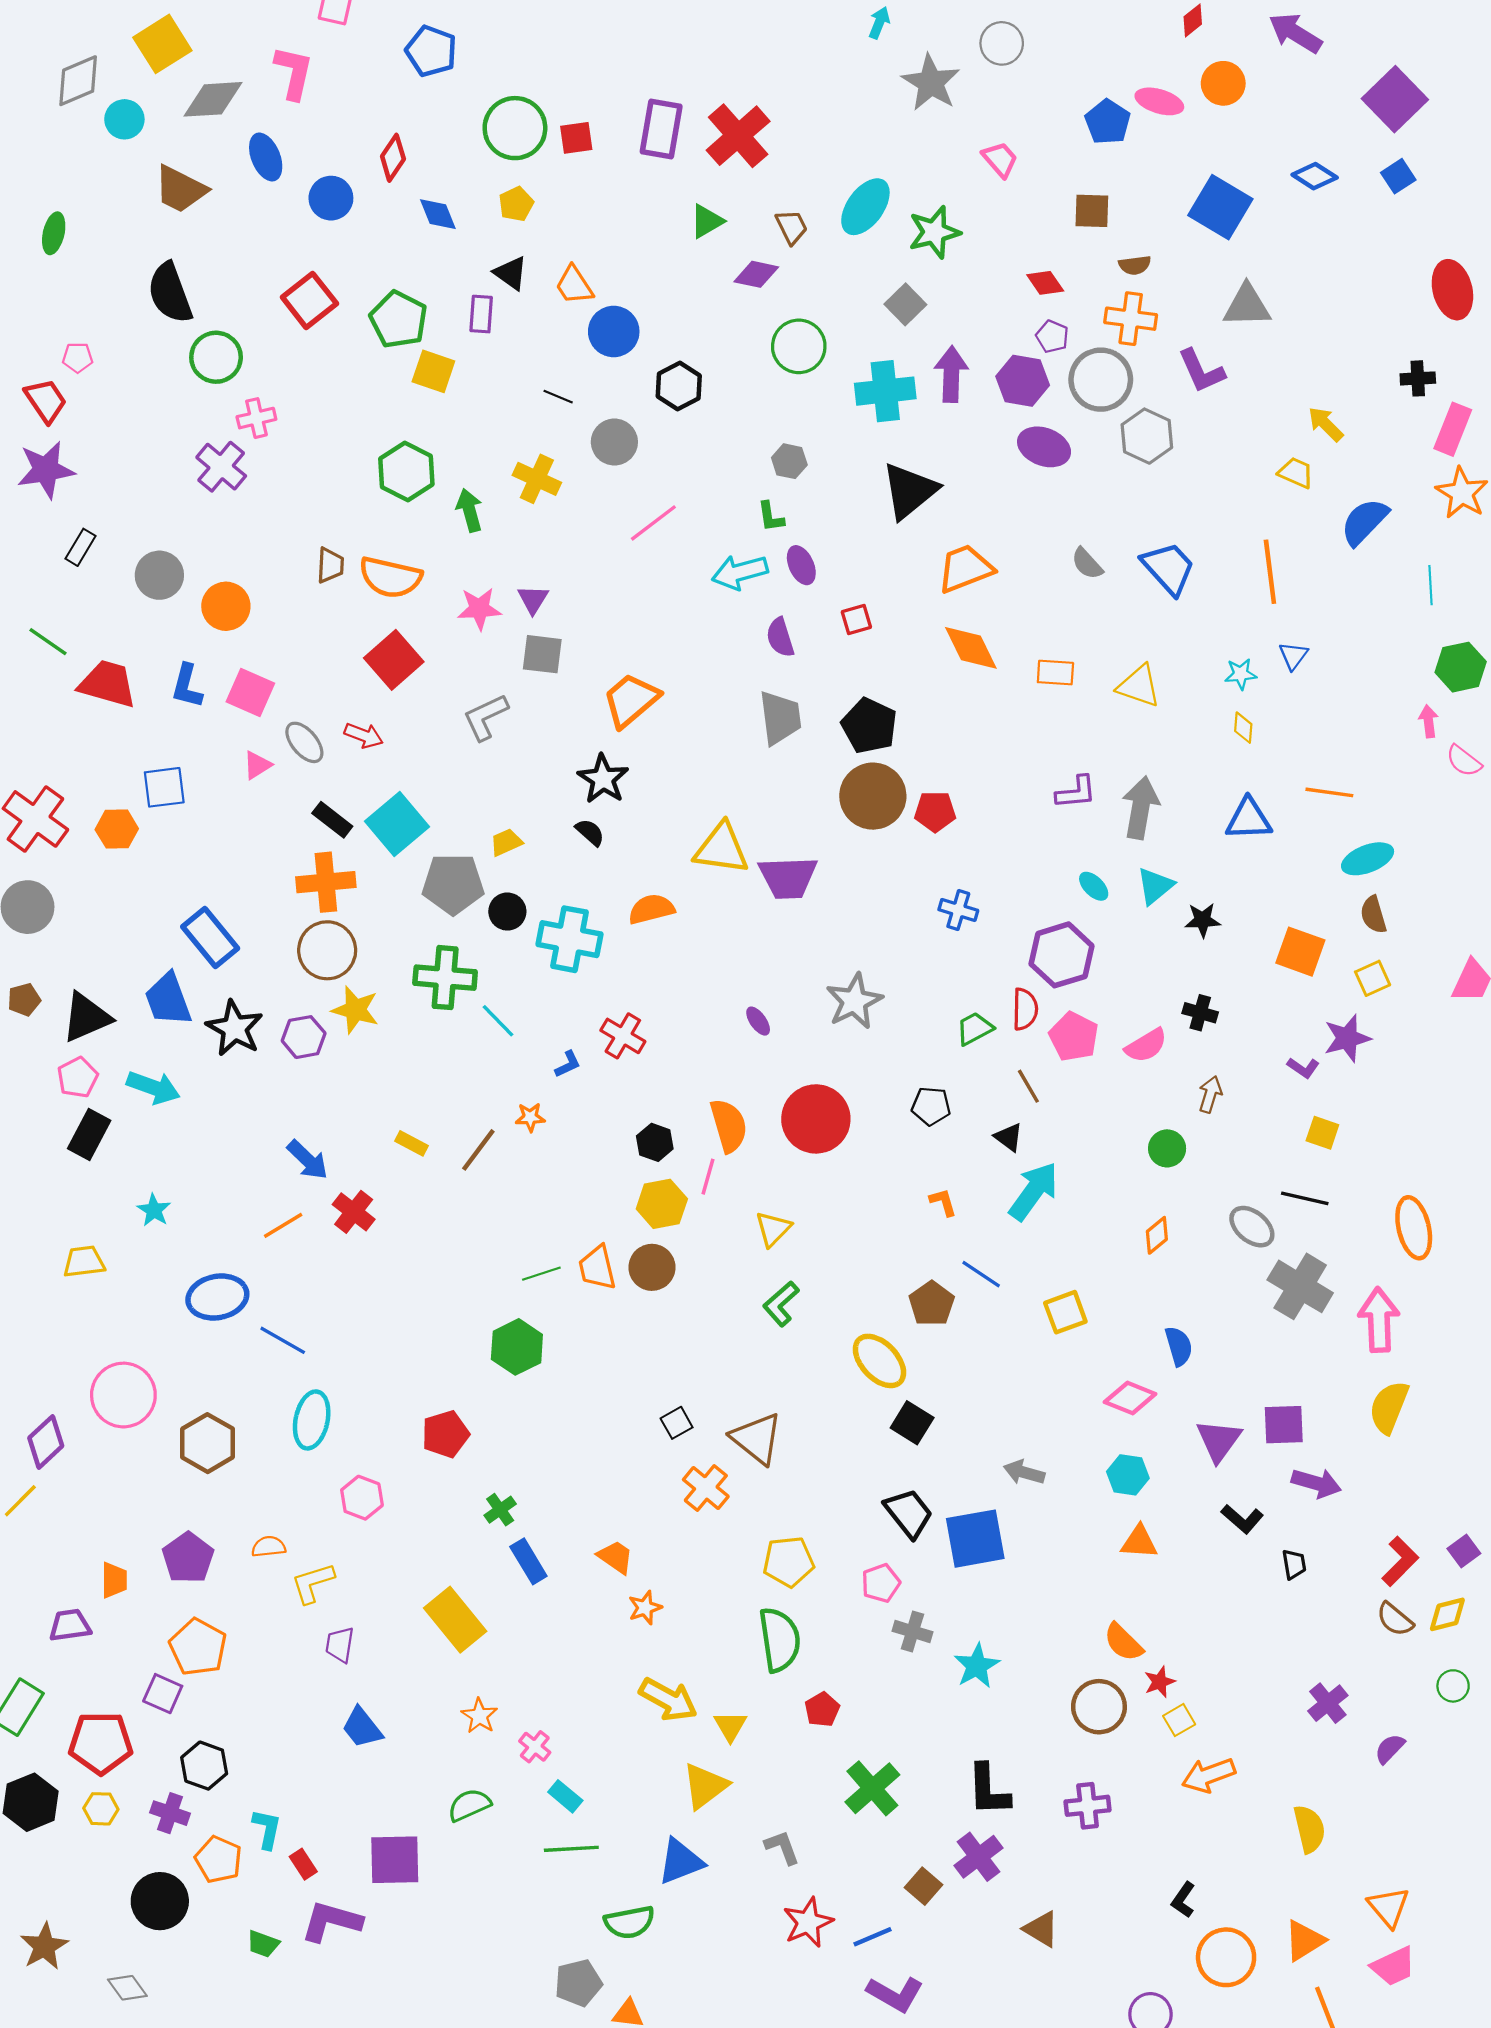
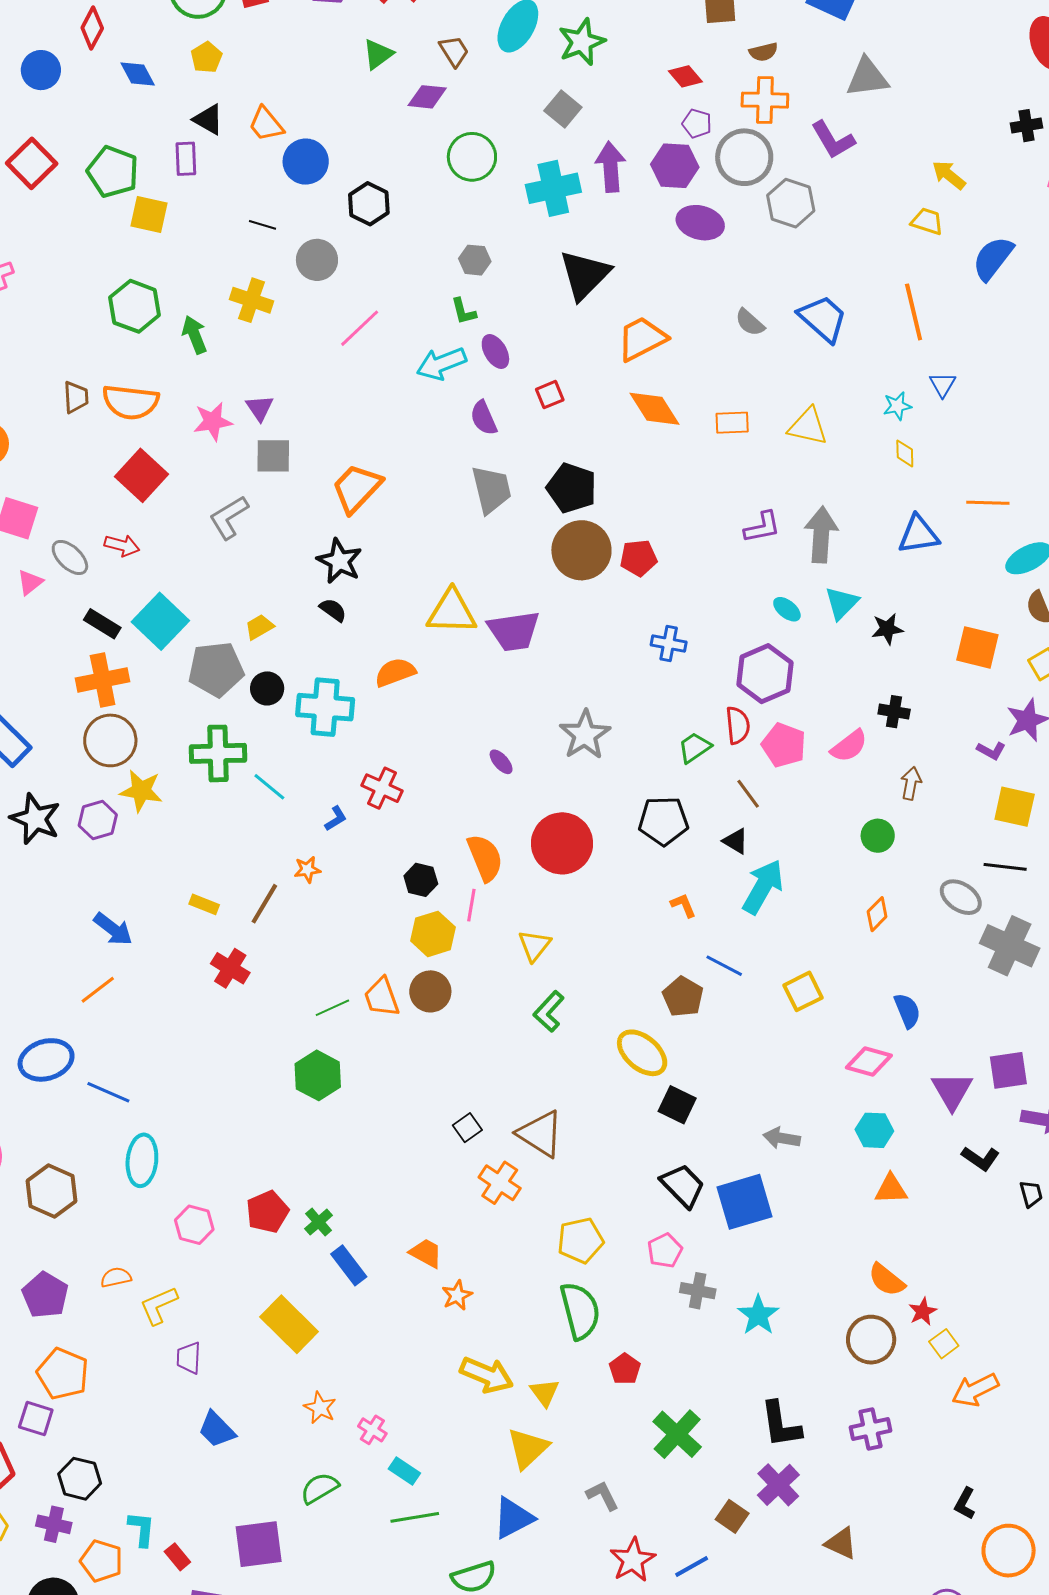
black pentagon: (931, 1106) -> (663, 821), size x1.4
yellow square: (1322, 1133) -> (1015, 807), size x1.4
red cross: (354, 1212) -> (230, 968), moved
red pentagon: (445, 1434) -> (267, 1212), moved

